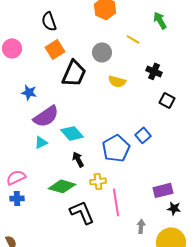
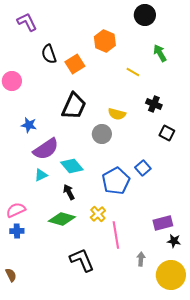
orange square: (55, 49) -> (75, 64), moved
gray circle: (102, 52) -> (102, 134), moved
black arrow: (78, 159) -> (69, 192), moved
yellow cross: (98, 181) -> (98, 214), turned -35
black L-shape: (82, 212) -> (82, 260), moved

